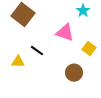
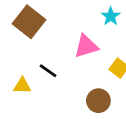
pink triangle: (65, 33) -> (86, 46), turned -36

